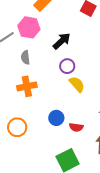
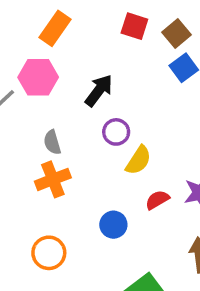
gray semicircle: (25, 57) -> (52, 142), moved
yellow semicircle: (77, 84) -> (138, 160), turned 84
red semicircle: (76, 127) -> (157, 200), moved, turned 152

